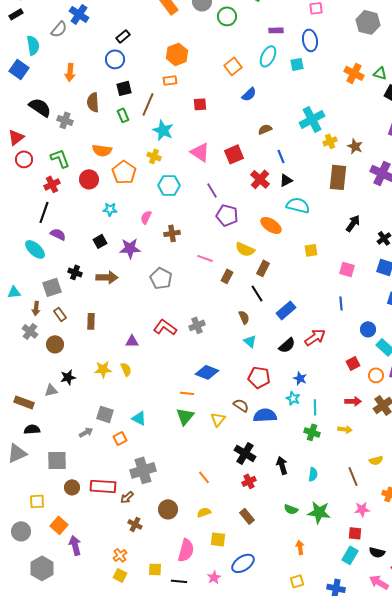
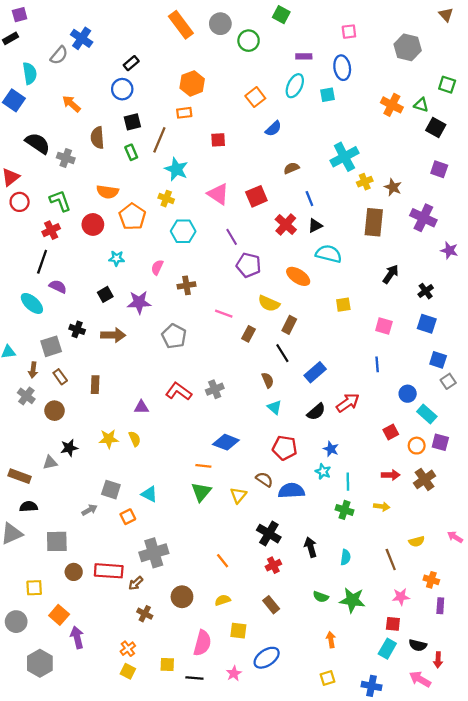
orange arrow: (70, 72) -> (71, 104), turned 126

